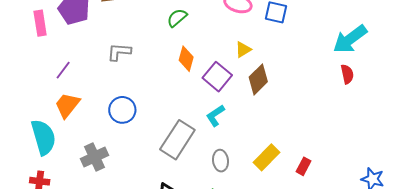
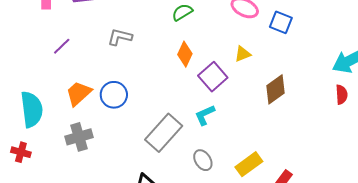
brown diamond: (258, 79) -> (276, 89), moved
orange trapezoid: (67, 105) -> (79, 93), moved
gray ellipse: (221, 161) -> (203, 160), turned -35

